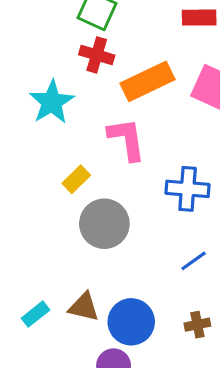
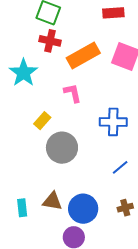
pink L-shape: (127, 139) -> (73, 93), size x0.7
cyan rectangle: (35, 314) -> (22, 208), turned -54

